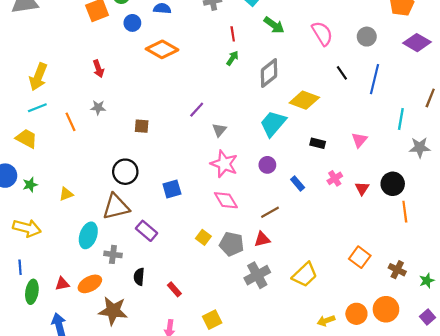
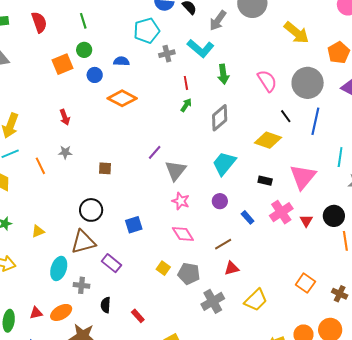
green arrow: (274, 25) -> (223, 74), turned 48
gray circle: (367, 37) -> (308, 83), size x1.8
yellow diamond: (304, 100) -> (268, 140), moved
gray triangle: (219, 130) -> (176, 170), size x1.6
pink triangle: (359, 140) -> (303, 177), size x1.8
pink star: (224, 164) -> (181, 201), size x0.7
pink cross: (335, 178) -> (281, 212), size x1.6
red triangle: (262, 239) -> (232, 268), moved

